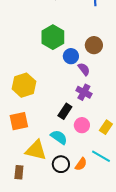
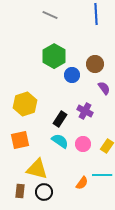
purple semicircle: (84, 69) -> (104, 88), moved
black rectangle: (65, 111) -> (60, 119), moved
cyan semicircle: (59, 137) -> (60, 141), moved
cyan line: (101, 156) -> (102, 175), turned -30
black circle: (61, 164) -> (44, 192), moved

